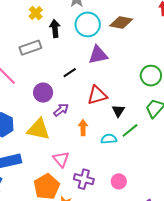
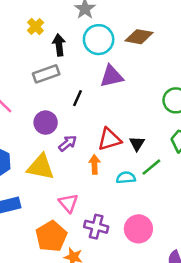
gray rectangle: (30, 48) -> (46, 74), moved
black line: (70, 73) -> (77, 98), turned -32
red triangle: (97, 95) -> (109, 139), moved
pink circle: (119, 181) -> (138, 229), size x1.5

